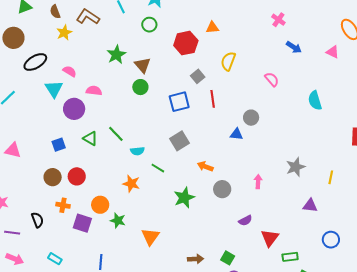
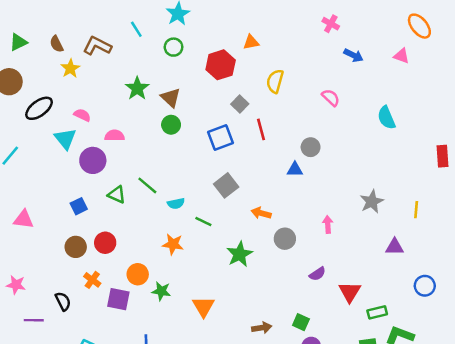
orange cross: (63, 205) -> (92, 280), turned 32

